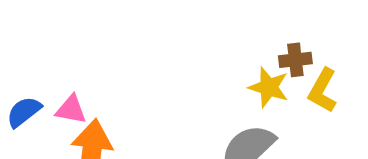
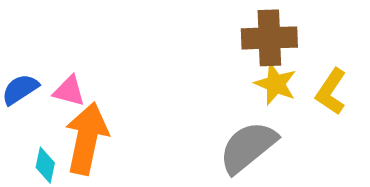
brown cross: (295, 60) -> (269, 38), moved, size x1.6

